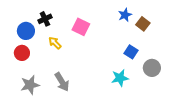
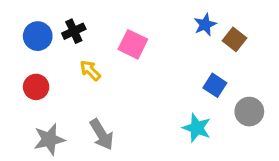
blue circle: (26, 31) -> (38, 36), moved
cyan star: (120, 78) -> (197, 128), turned 30

